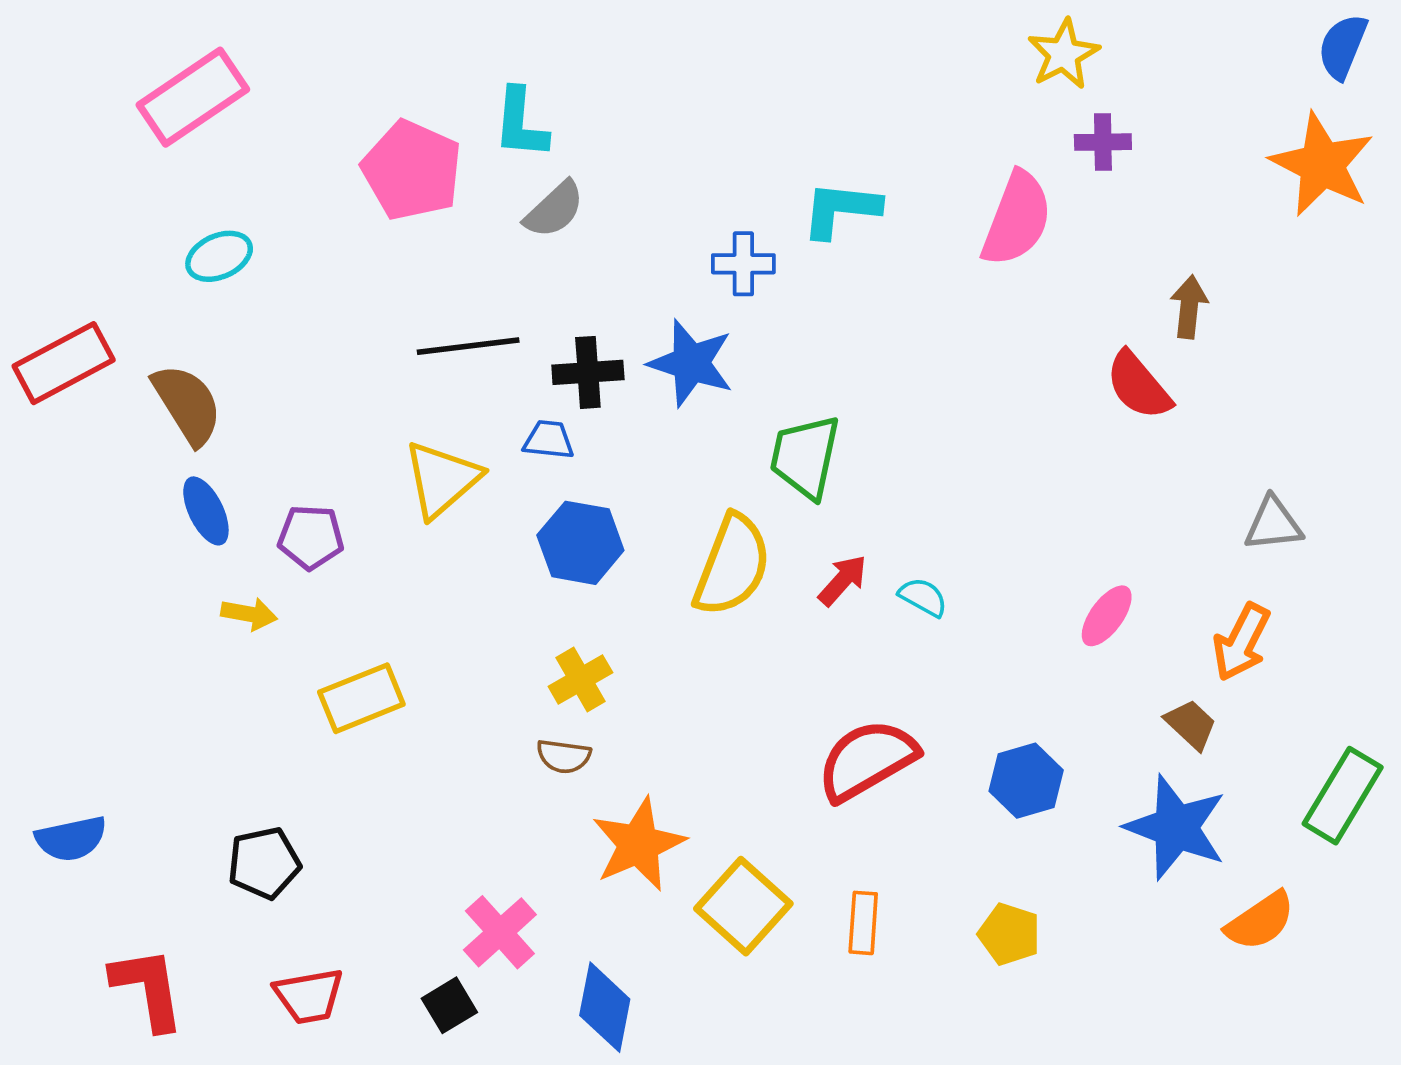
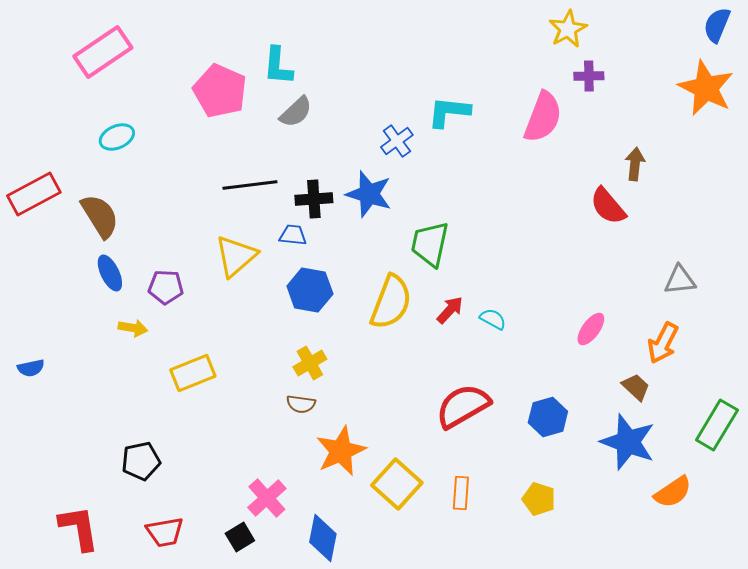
blue cross: (743, 264) -> (397, 141), turned -36
blue semicircle: (71, 839) -> (31, 368), moved, size x0.7

